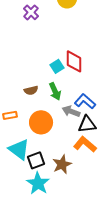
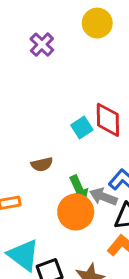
green arrow: (55, 91) -> (79, 189), moved
orange circle: (41, 122) -> (76, 212), moved

